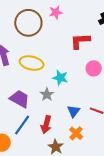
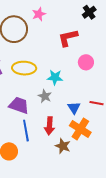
blue line: (22, 125) -> (26, 131), turned -35
orange cross: (76, 133) -> (80, 129), size x1.5

